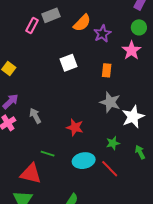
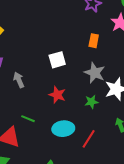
white square: (68, 63) -> (57, 60), moved
green star: (113, 143) -> (91, 102), moved
red line: (110, 169) -> (89, 139), turned 72

